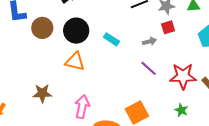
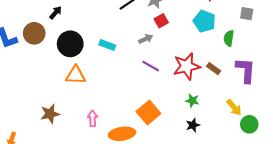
brown circle: (42, 28) -> (34, 33), moved
pink arrow: (82, 107) -> (93, 118), size x0.7

